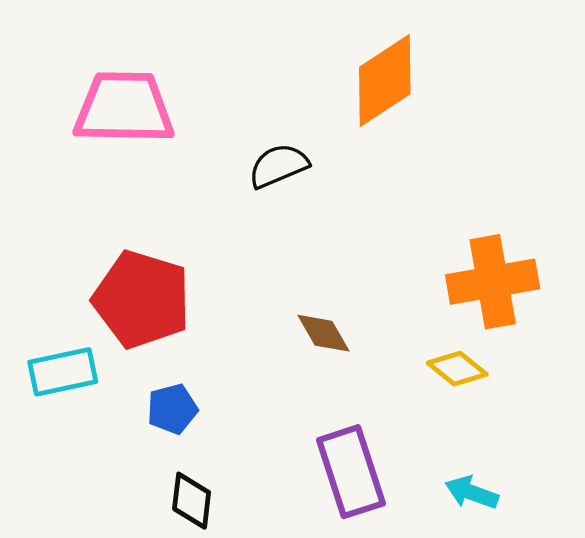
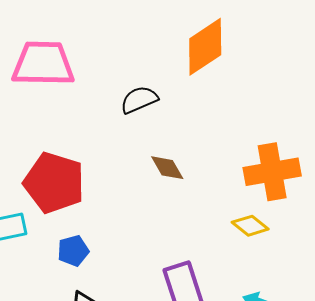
brown diamond: (324, 333) -> (167, 168), moved

